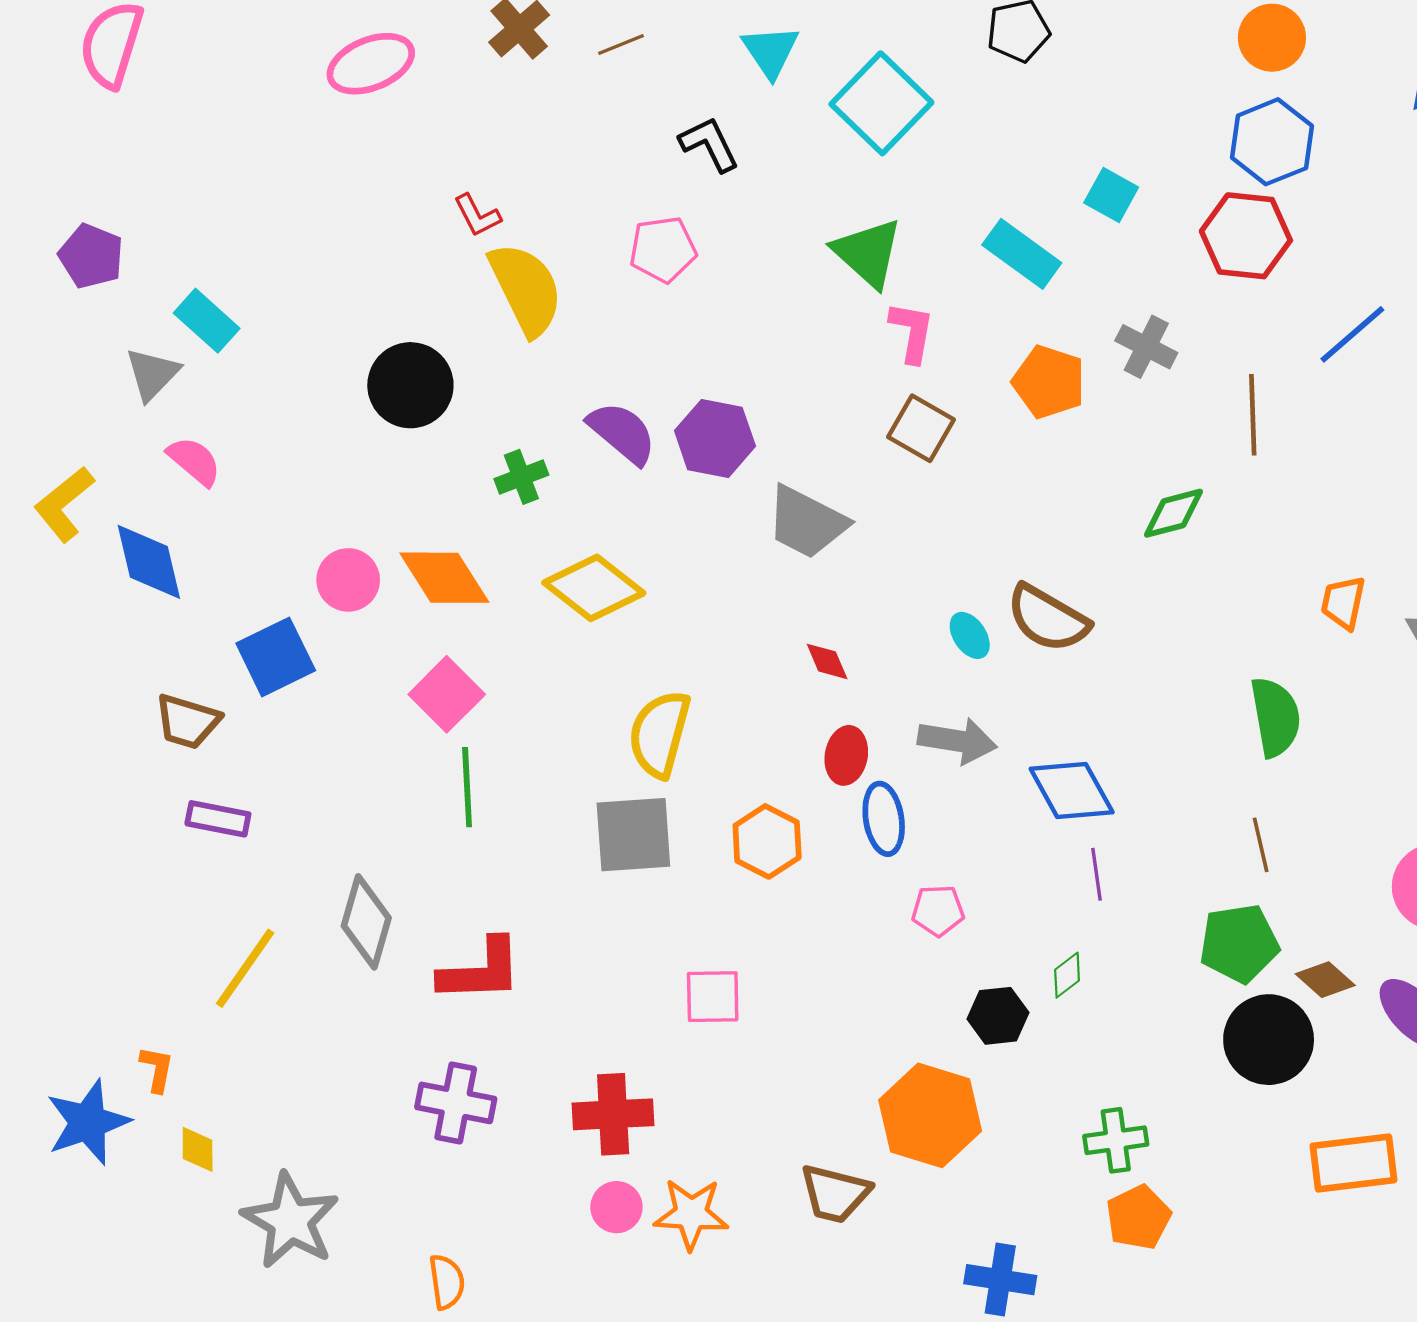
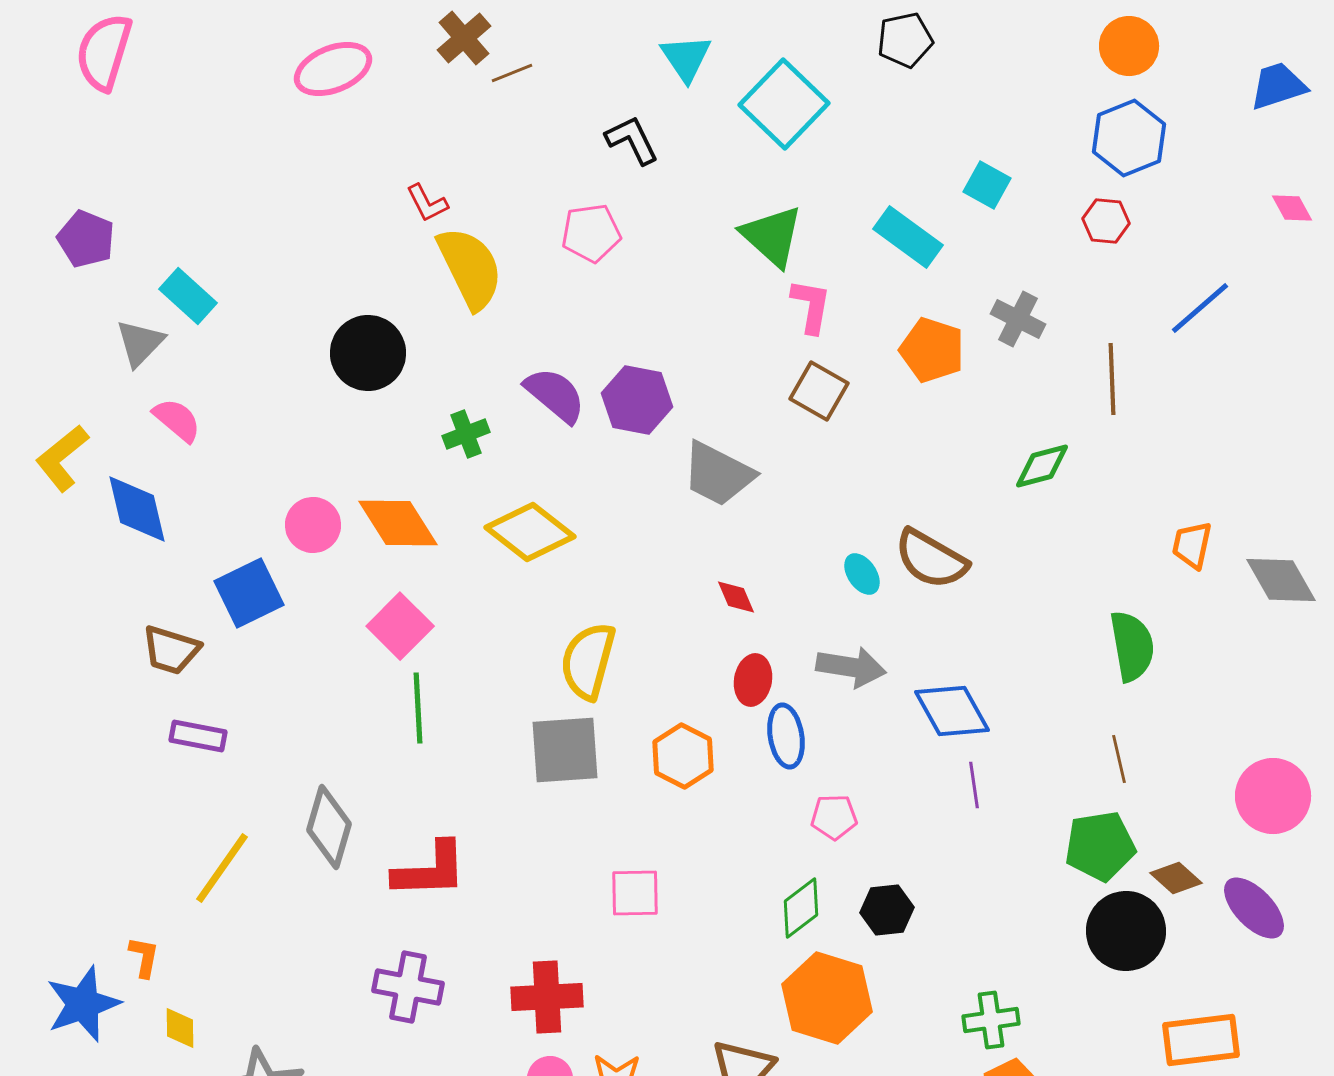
brown line: (621, 44) -> (512, 73), moved
red hexagon: (1246, 236) -> (1106, 221), size x0.6
green diamond: (1067, 975) -> (801, 908), moved, size x1.5

